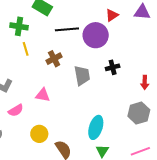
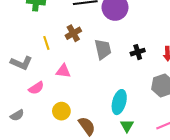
yellow line: (26, 49) -> (46, 43), moved
black cross: (113, 67) -> (138, 52), moved

